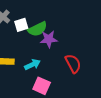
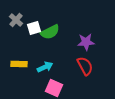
purple star: (49, 39) -> (86, 42), moved

